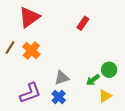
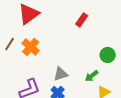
green circle: (109, 70) -> (108, 55), moved

